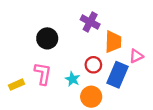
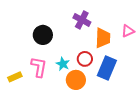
pink triangle: (136, 56) -> (128, 31), moved
cyan star: (73, 79) -> (63, 64), moved
orange circle: (91, 97) -> (76, 80), moved

